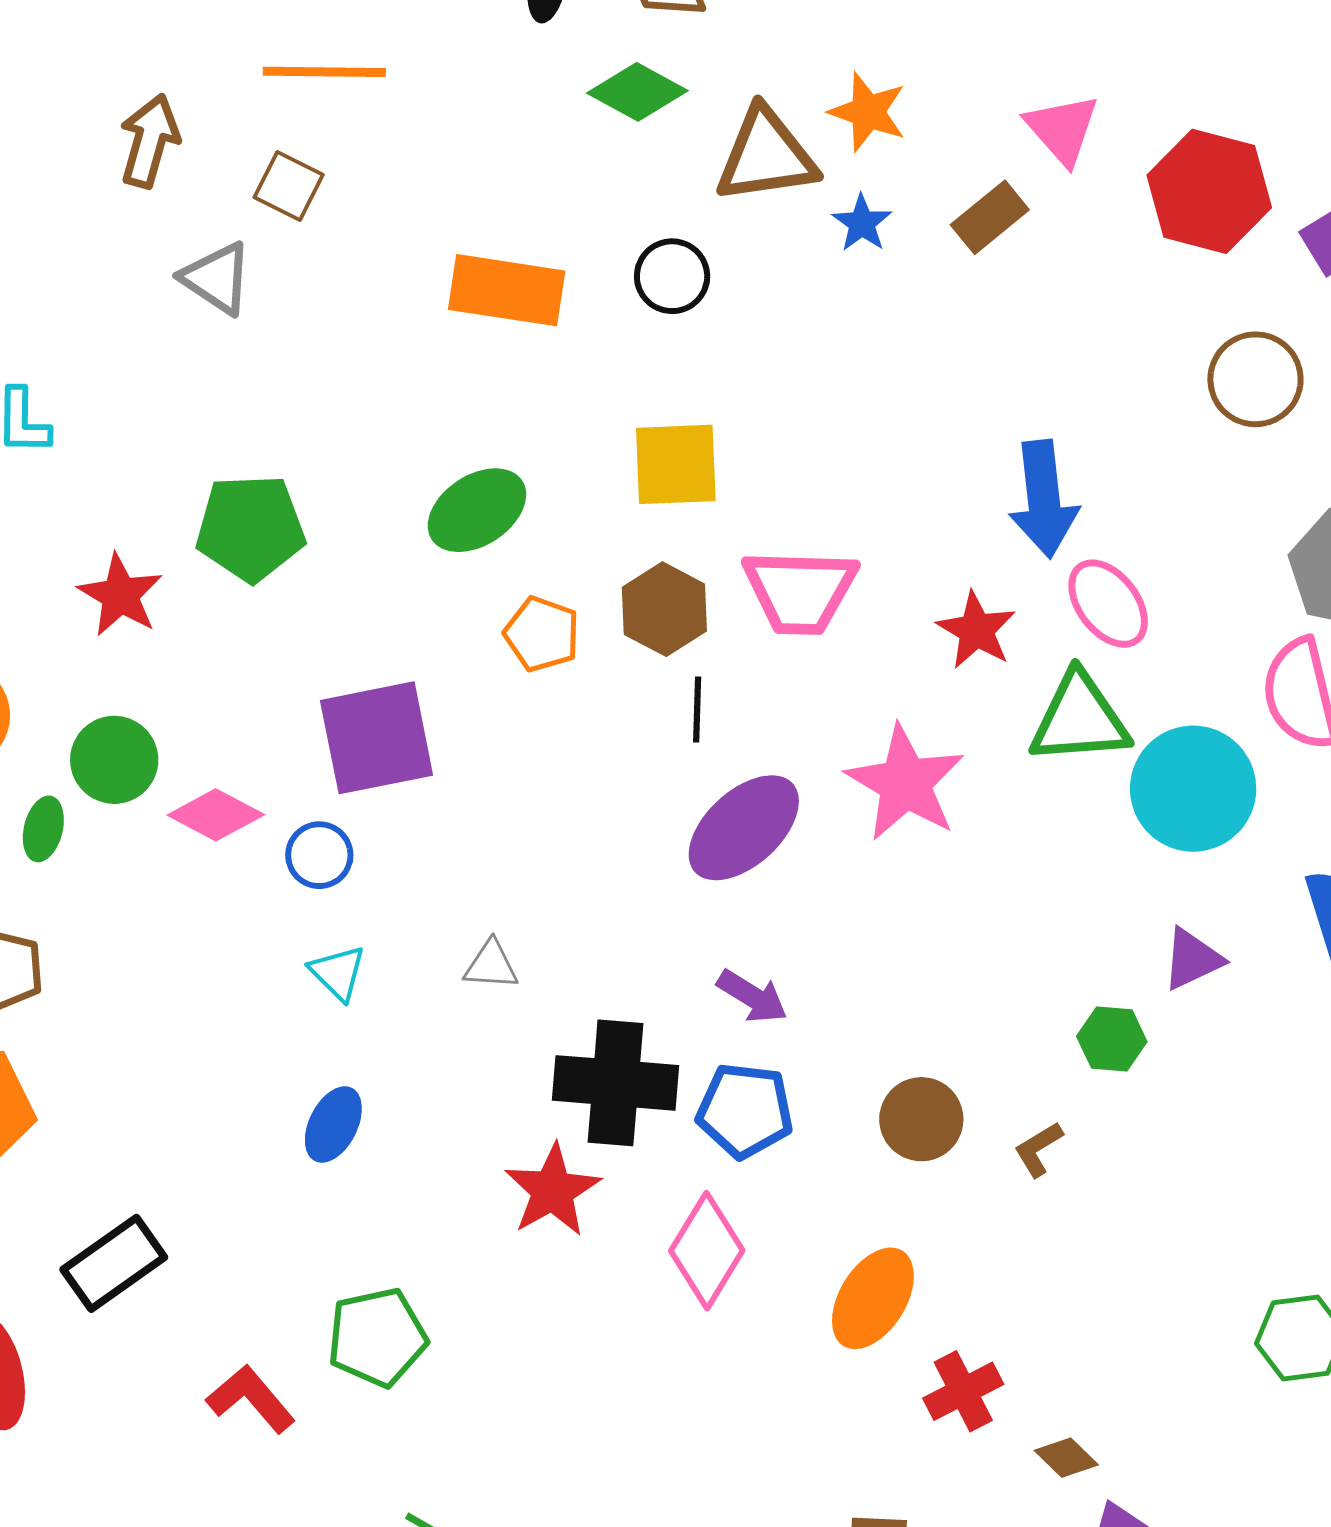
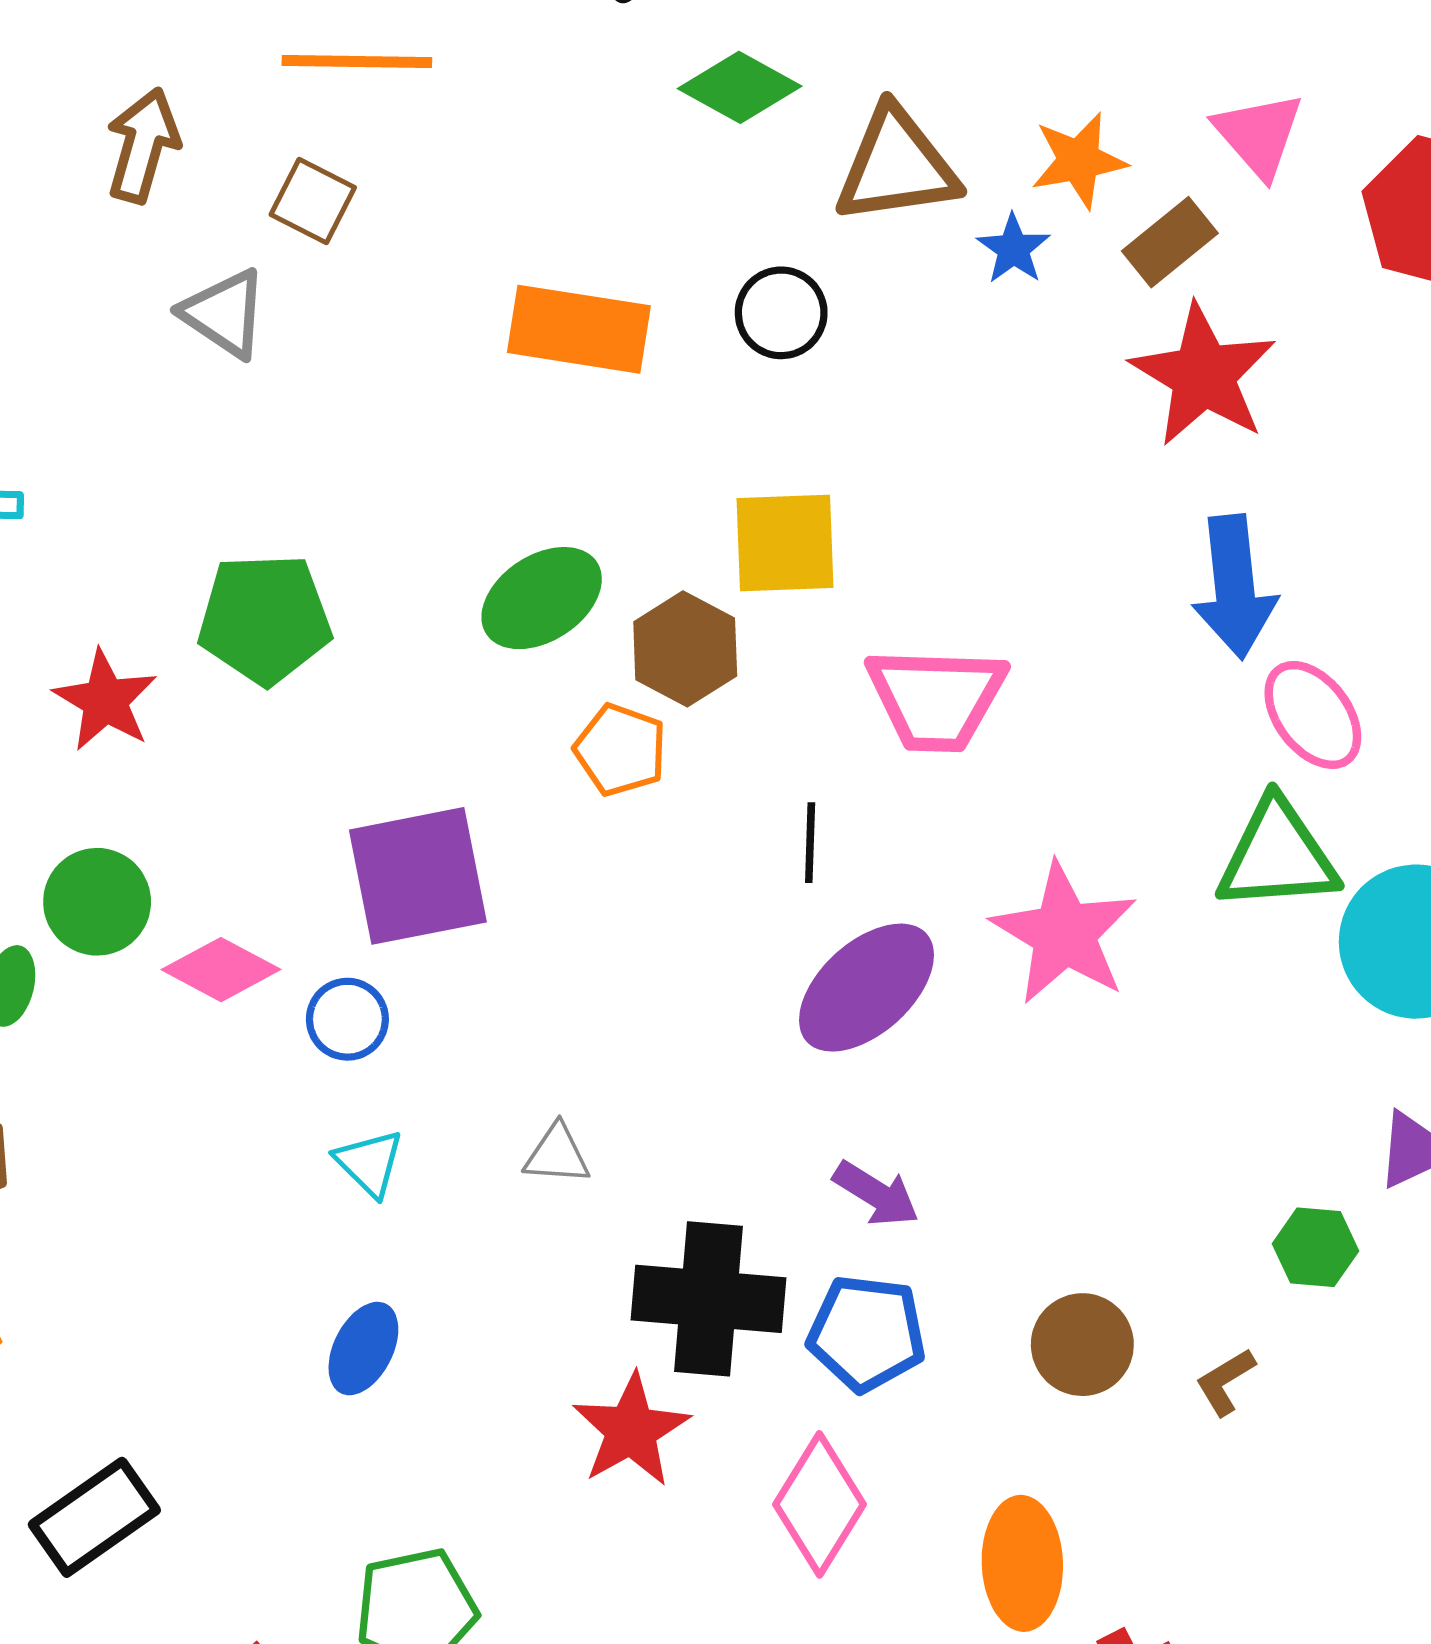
orange star: (868, 112) -> (1079, 160), moved, turned -30
brown hexagon: (664, 609) -> (685, 649), moved
red star: (976, 630) -> (1203, 375), moved, size x1.5
orange ellipse: (873, 1298) -> (1022, 1563), turned -34

